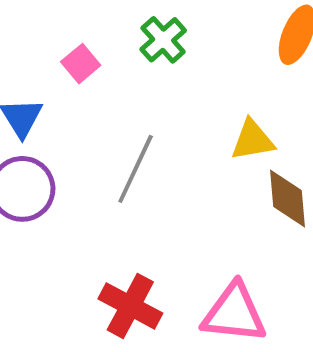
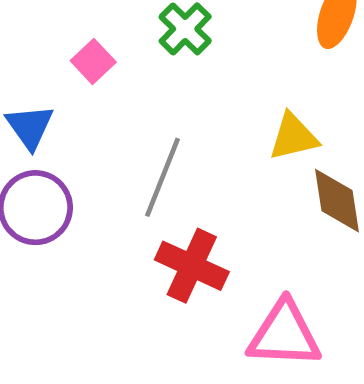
red cross: (130, 306) -> (192, 266), moved

